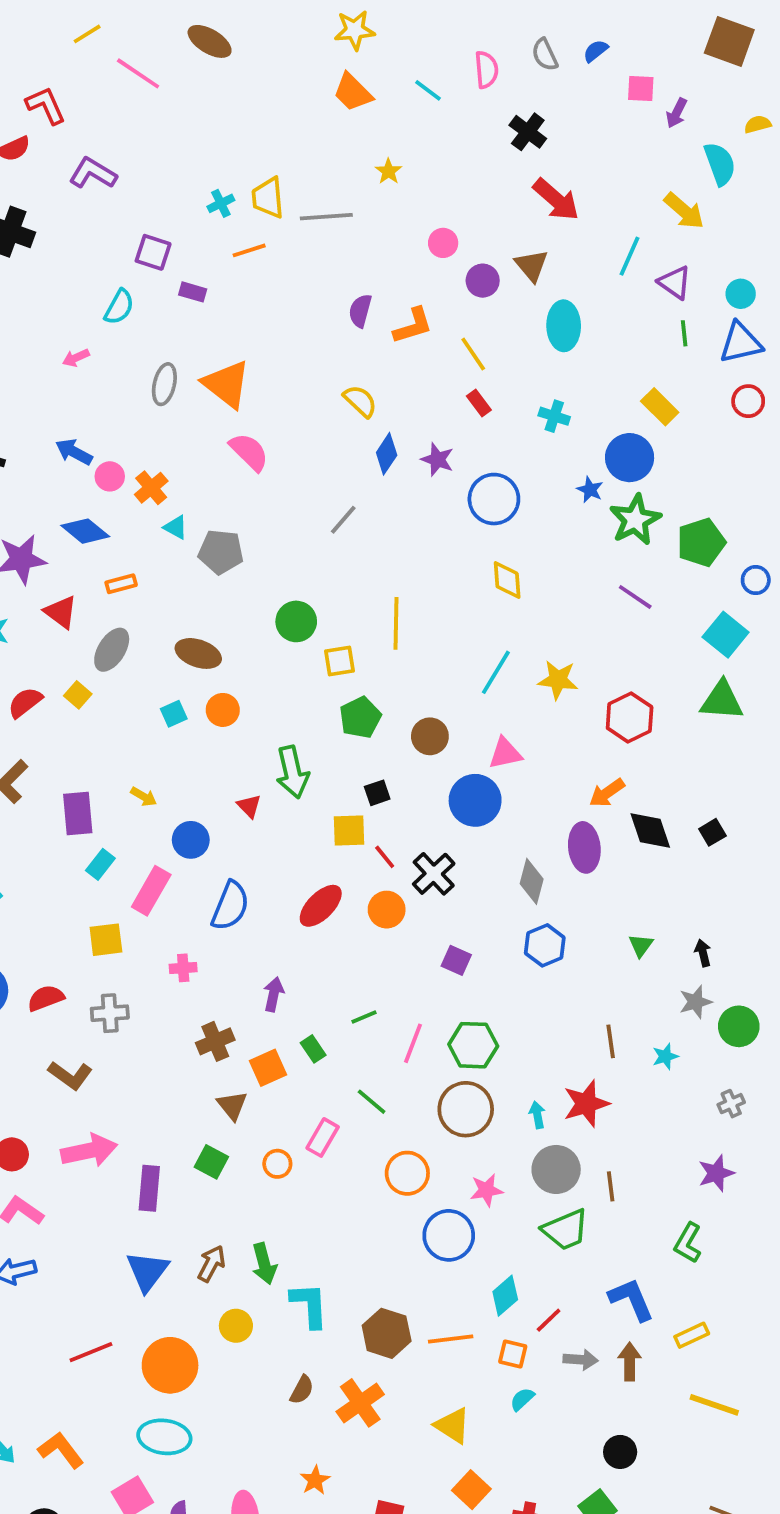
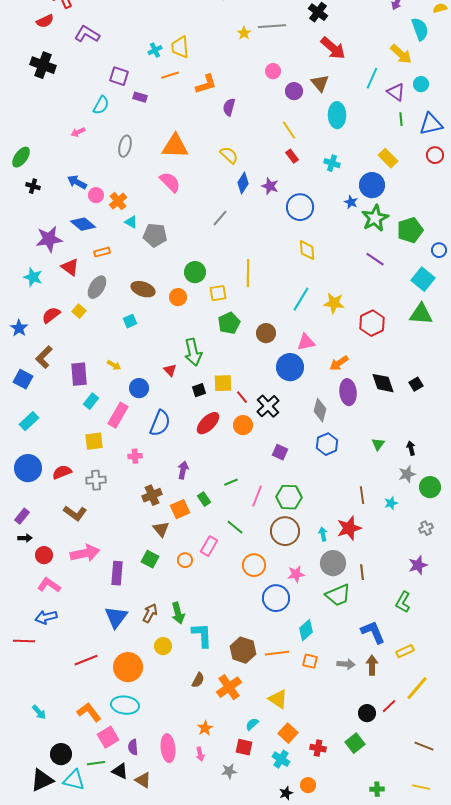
gray line: (326, 217) -> (272, 26), moved
cyan circle: (741, 294) -> (421, 84), moved
orange L-shape: (413, 326) -> (206, 84), moved
orange triangle: (227, 384) -> (175, 146), moved, turned -36
orange circle: (223, 710) -> (178, 297), moved
black square: (377, 793) -> (199, 390), moved
orange arrow: (607, 793) -> (339, 363), moved
red line: (549, 1320) -> (389, 706), moved
cyan semicircle: (522, 1399) -> (252, 724), moved
yellow line: (714, 1405) -> (417, 688), turned -68
orange L-shape: (61, 1450) -> (89, 712), moved

